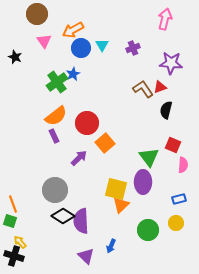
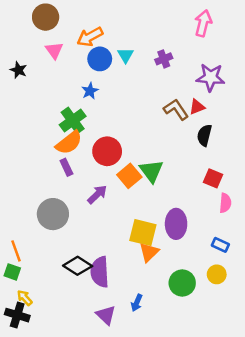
green cross: (57, 82) -> (73, 120), moved
green triangle: (149, 157) -> (151, 171), moved
gray circle: (55, 190) -> (53, 214), moved
blue rectangle: (179, 199) -> (220, 245), turned 40

